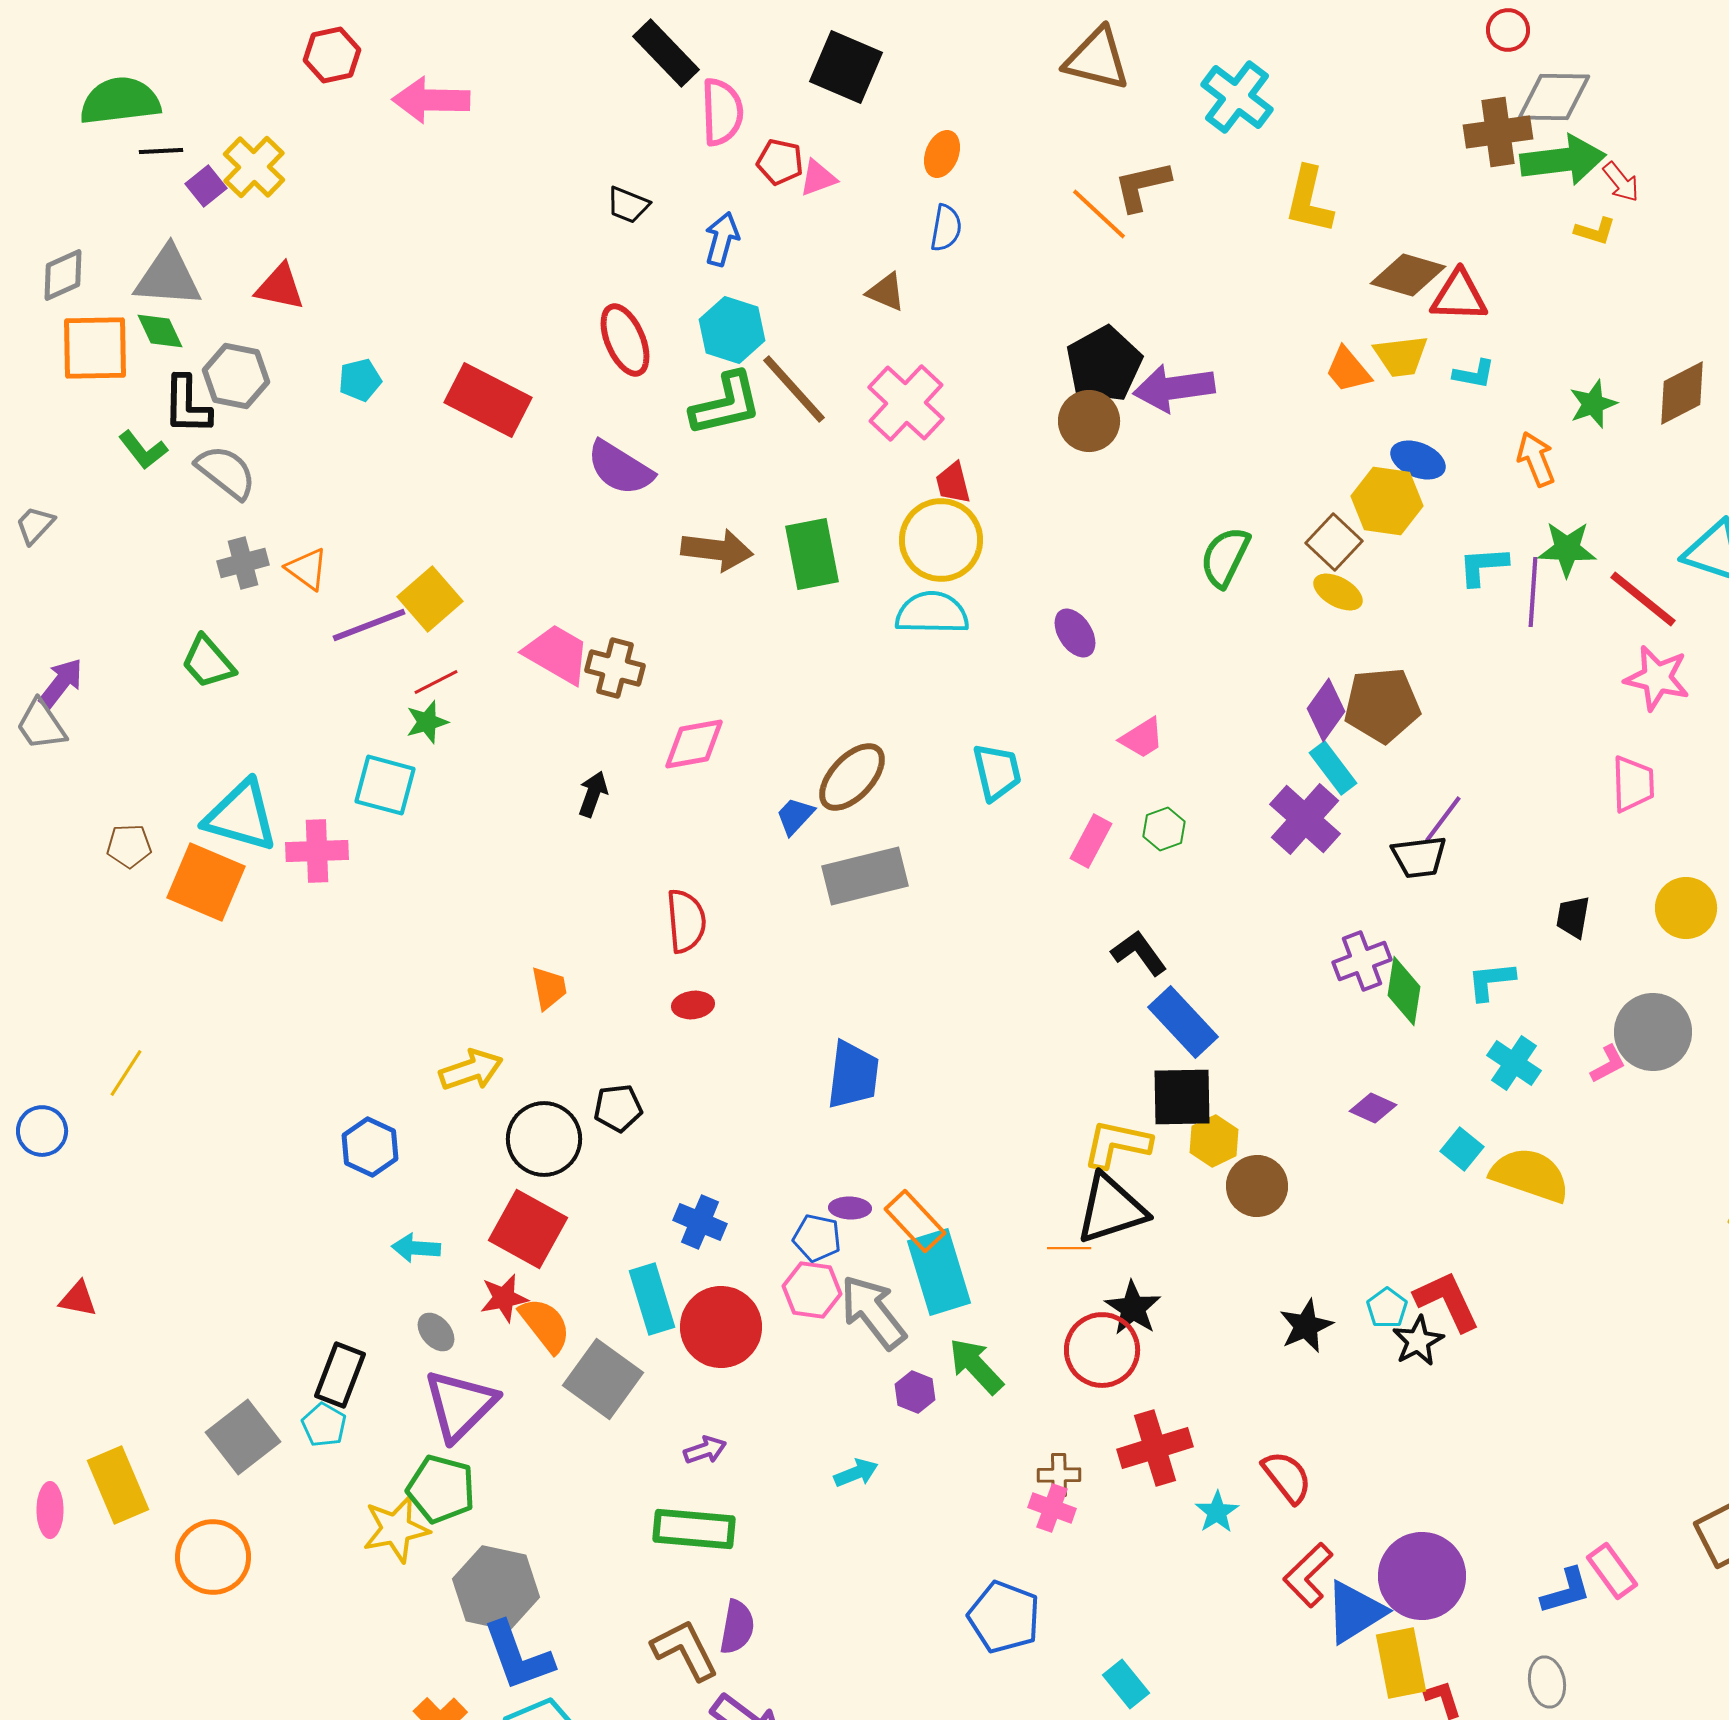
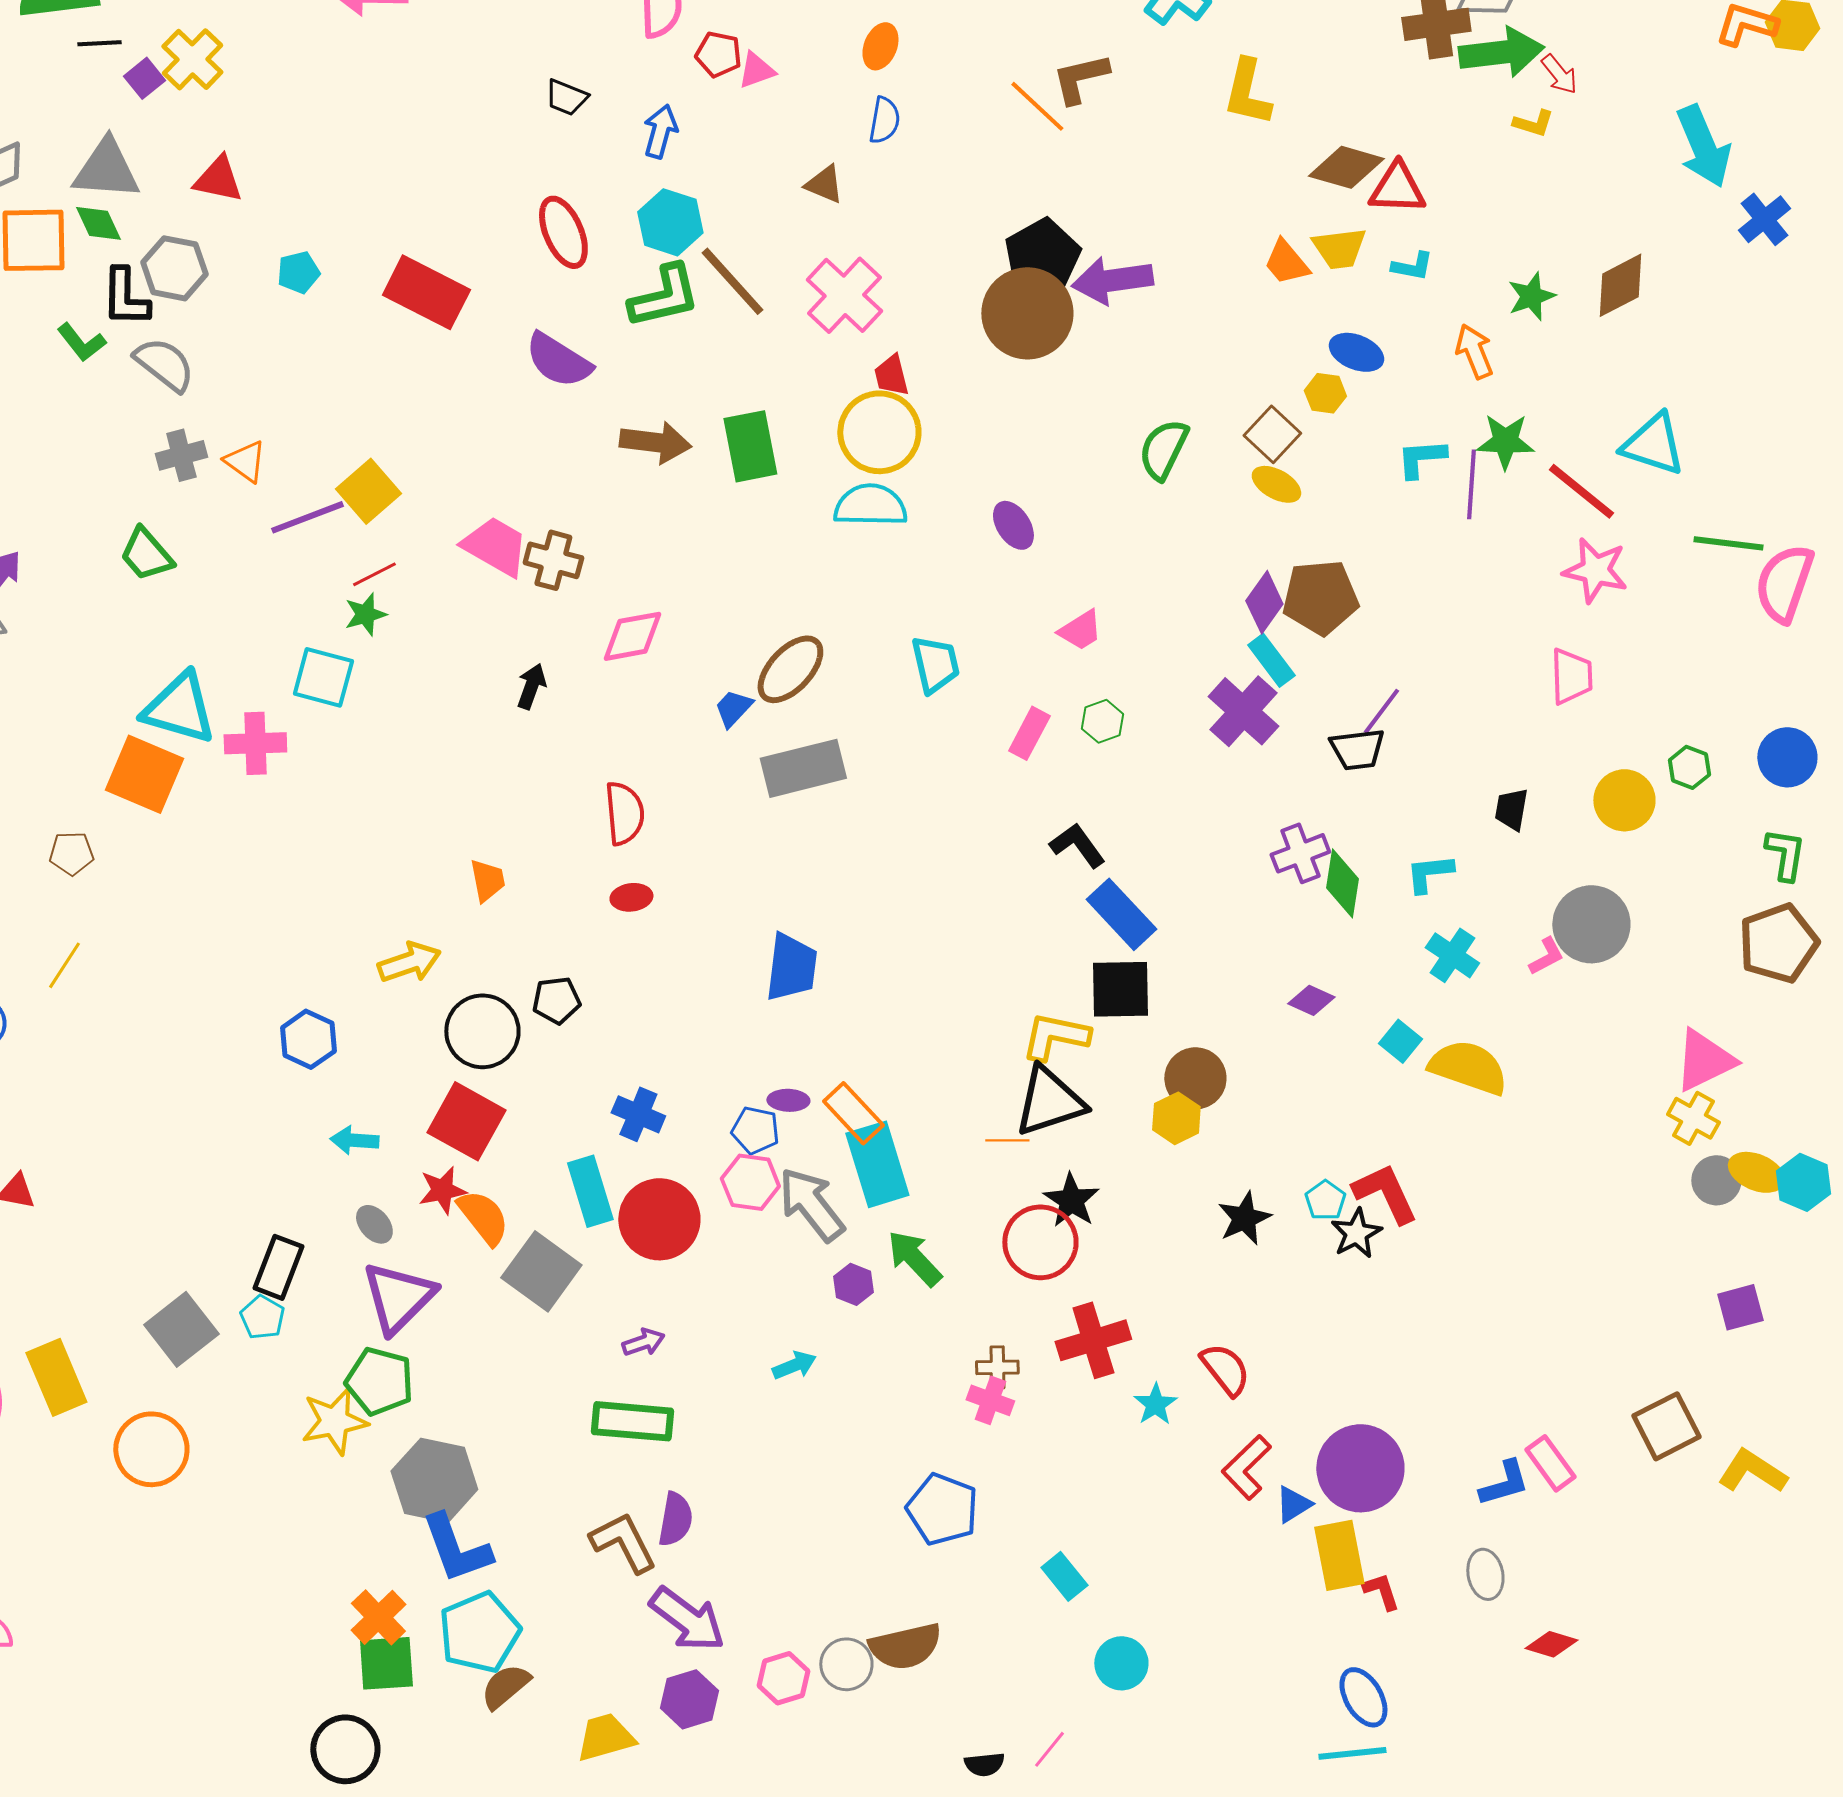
brown circle: (1089, 421) -> (1027, 313), size x1.5
yellow hexagon: (1387, 501) -> (1325, 393), size x0.6
brown pentagon: (129, 846) -> (71, 853), moved
yellow hexagon: (1214, 1141) -> (1176, 1118), moved
blue triangle: (1355, 1612) -> (1293, 1504), size x0.6

